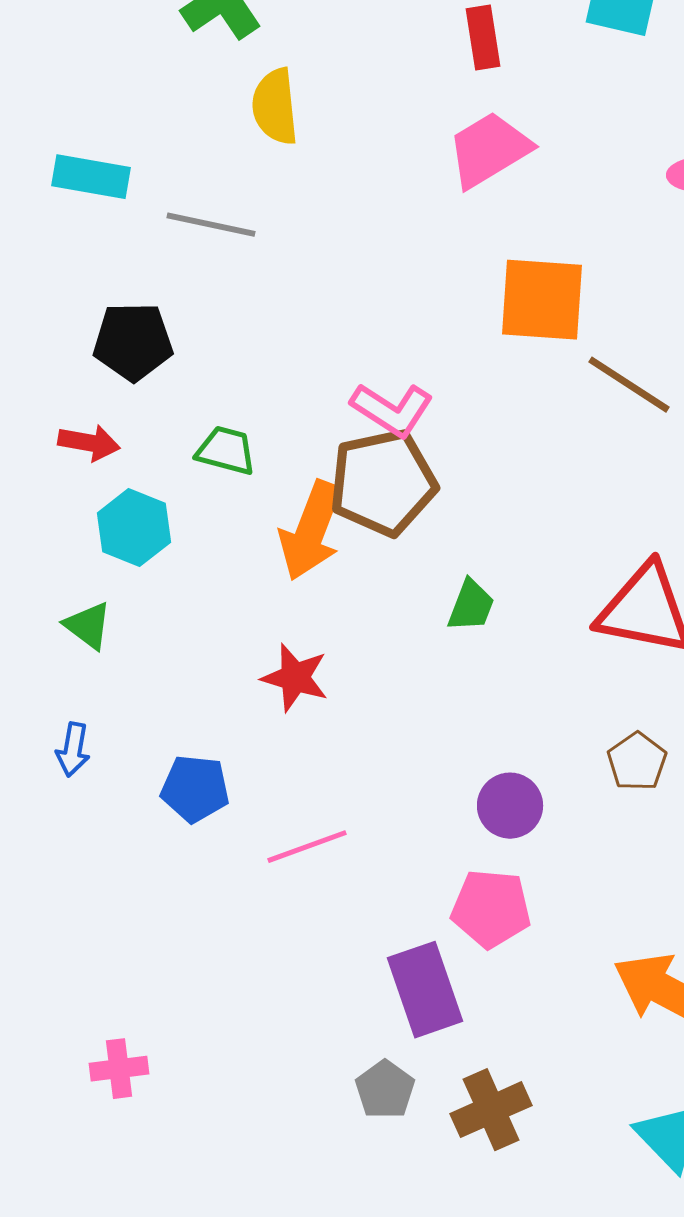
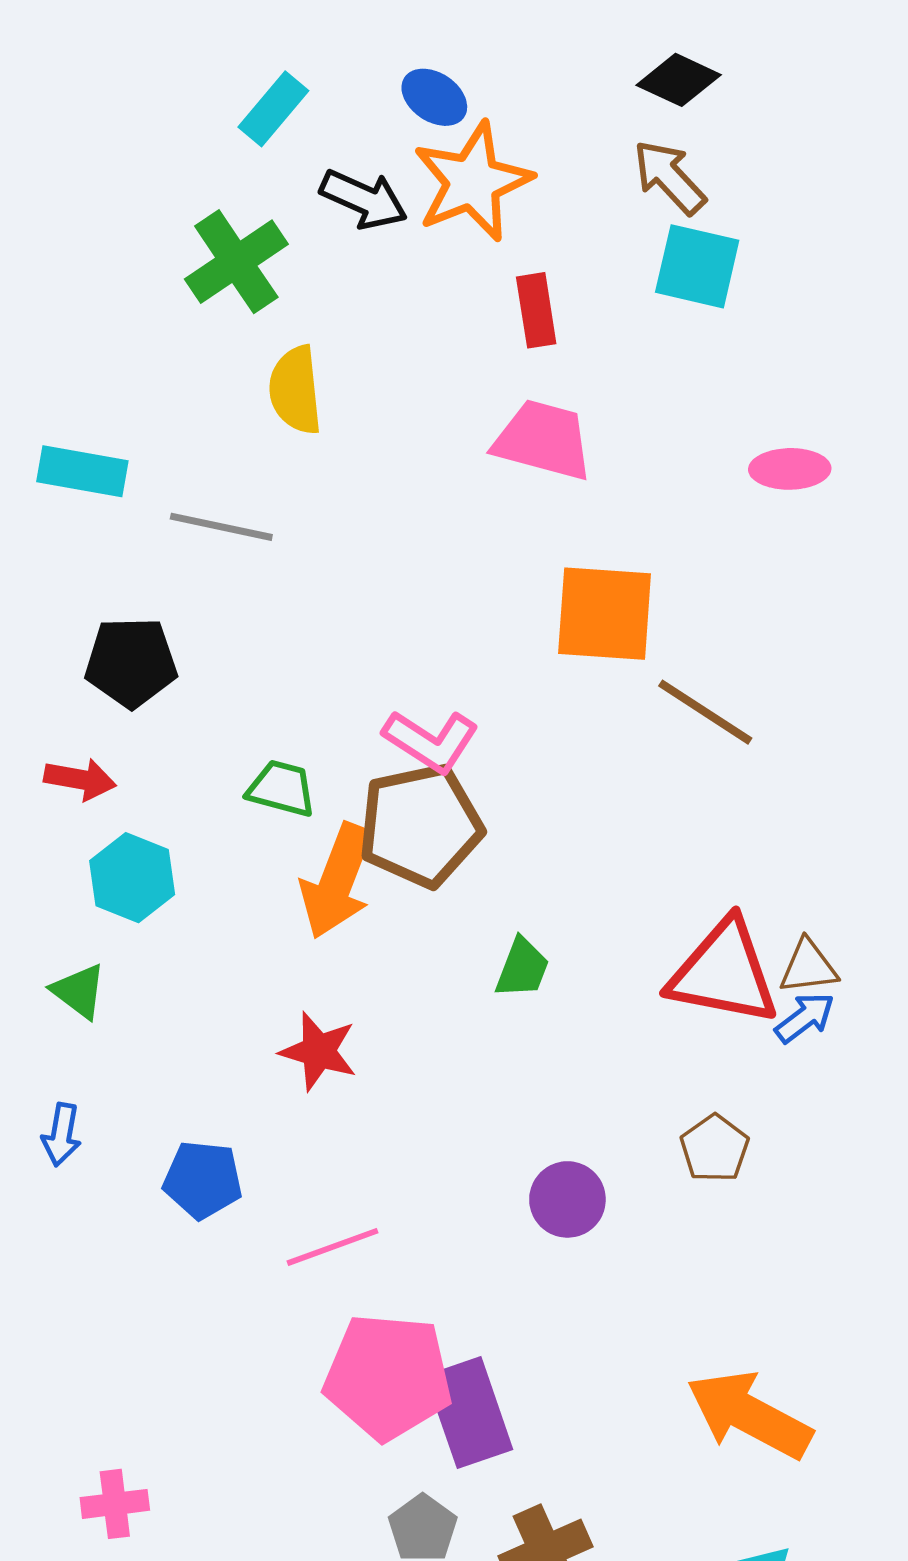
pink trapezoid: (489, 150) -> (543, 440), turned 46
green trapezoid: (226, 451) -> (281, 788), moved
pink pentagon: (491, 909) -> (388, 1377), moved, size x1.4

